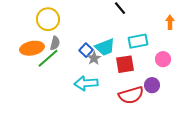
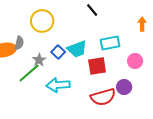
yellow circle: (48, 19) -> (42, 21), moved
gray semicircle: (55, 43) -> (19, 43), moved
green line: (48, 58) -> (29, 73), moved
gray star: (94, 58) -> (39, 60), moved

